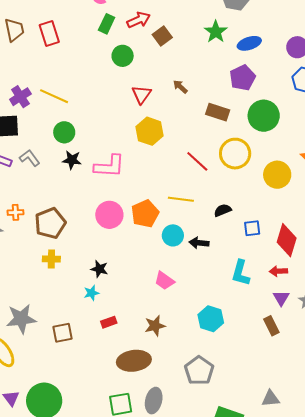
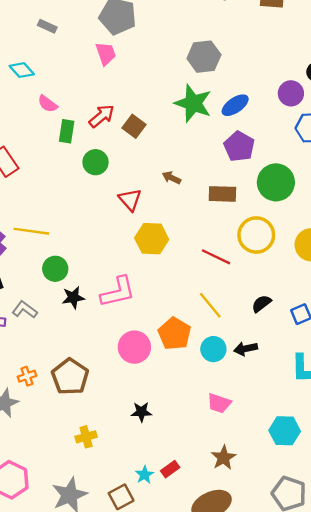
green star: (216, 32) -> (193, 103), size x1.4
yellow line: (181, 199) -> (210, 305), turned 60
yellow cross: (51, 259) -> (86, 437), moved
cyan star: (91, 293) -> (145, 475), moved

